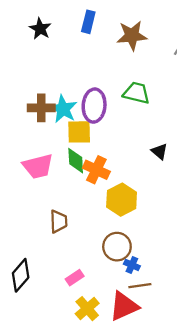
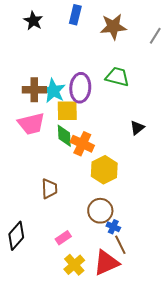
black triangle: (159, 151) -> (137, 128), turned 42
pink trapezoid: (38, 166) -> (31, 124), moved
brown line: (140, 286) -> (120, 245), turned 72

